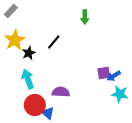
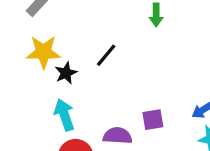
yellow star: (15, 40) -> (43, 52), turned 30
purple square: (104, 73) -> (153, 120), moved

